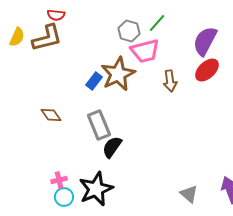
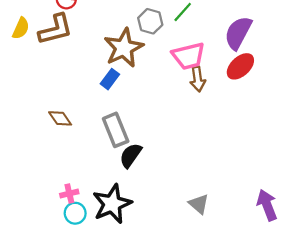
pink trapezoid: (145, 51) -> (188, 56), moved
brown star: (118, 74) -> (124, 48), moved
gray triangle: (189, 194) -> (199, 204), moved

